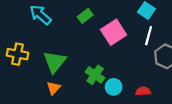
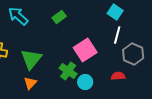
pink square: (114, 32) -> (85, 50), moved
red semicircle: (143, 91) -> (118, 76), moved

